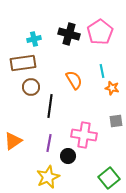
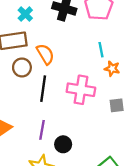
cyan cross: (34, 39) -> (25, 14), turned -32
orange semicircle: (74, 80) -> (45, 54), moved
pink cross: (84, 135) -> (81, 90), moved

